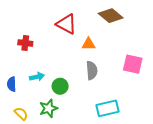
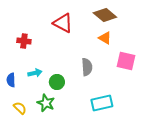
orange triangle: (89, 44) -> (105, 38), moved, turned 32
green star: (48, 108) -> (46, 103), turned -30

